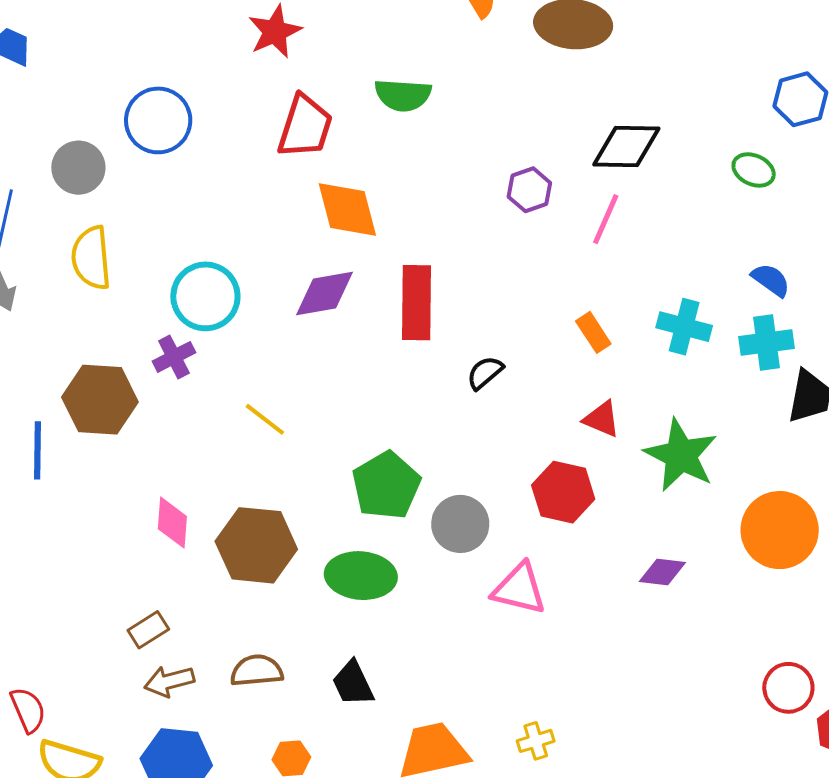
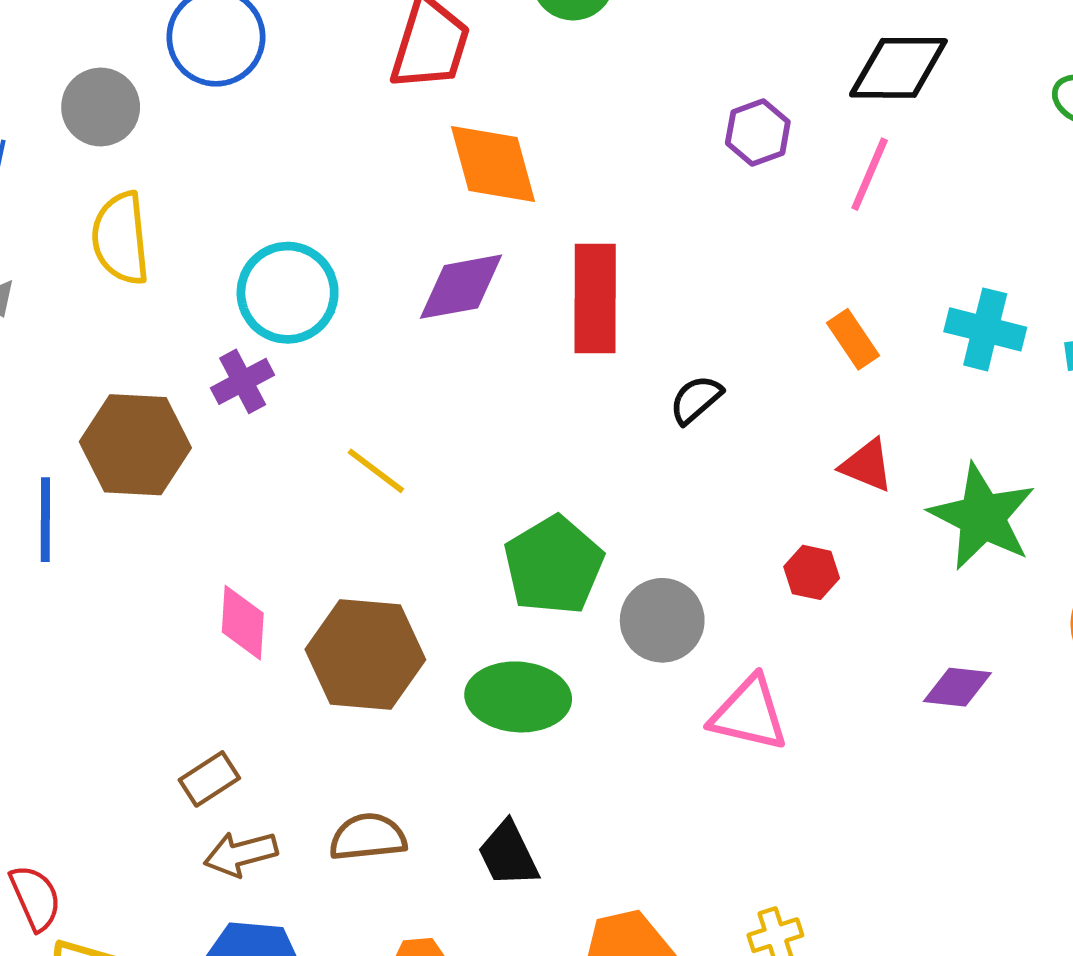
red hexagon: (563, 492) -> (812, 572), size x0.6

